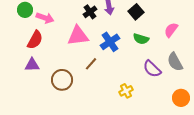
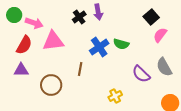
black square: (136, 12) -> (151, 17), moved
pink triangle: (78, 36) -> (53, 41), moved
green semicircle: (141, 39) -> (121, 44), moved
brown line: (91, 64) -> (80, 69), turned -32

